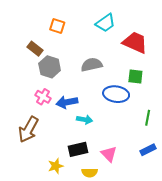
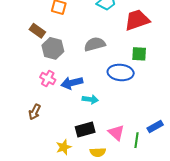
red trapezoid: (135, 42) -> (137, 20), turned -40
green line: (148, 118) -> (136, 140), moved
brown arrow: (28, 129) -> (35, 112), size x0.6

